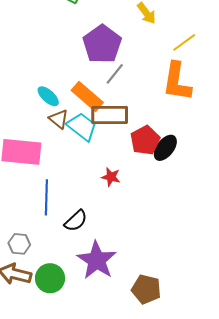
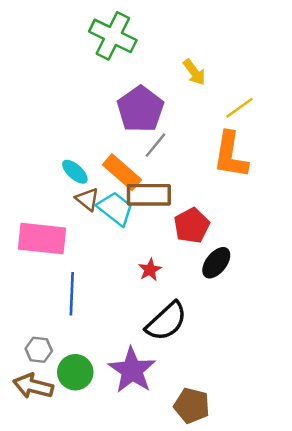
black ellipse: (165, 148) -> (216, 263), moved
red star: (111, 177) -> (150, 270), turned 30
black semicircle: (76, 221) -> (166, 321), moved, size x1.5
green circle: (50, 278) -> (75, 372), moved

